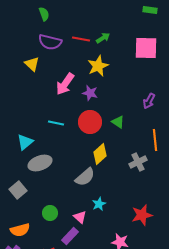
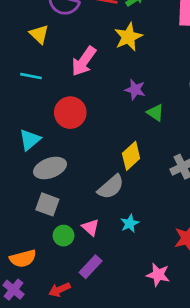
purple star: (90, 93) -> (135, 90), moved
red circle: (90, 122) -> (70, 113), moved
cyan line: (56, 123) -> (31, 76), moved
gray square: (18, 190) -> (47, 204), moved, turned -30
pink triangle: (80, 217) -> (91, 227), moved

